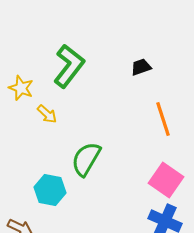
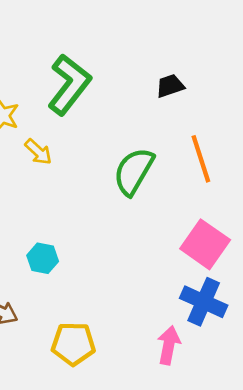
green semicircle: (86, 159) -> (134, 171), moved
cyan hexagon: (50, 190) -> (43, 258), size x0.7

